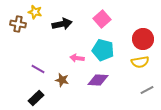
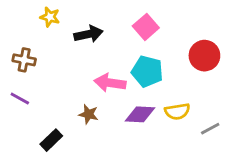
brown cross: (18, 24) -> (24, 60), moved
pink arrow: (77, 58) -> (110, 83), size x1.5
yellow semicircle: (140, 62) -> (177, 111), moved
purple line: (38, 69) -> (20, 99), moved

